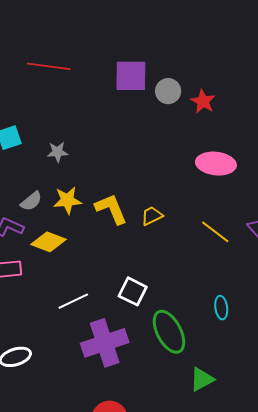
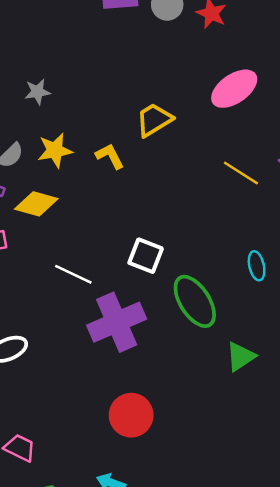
pink ellipse: (216, 164) -> (234, 89), turned -36
yellow L-shape: (111, 209) -> (110, 156), size x0.7
yellow trapezoid: (152, 216) -> (154, 120), moved, size x1.4
white line: (73, 301) -> (73, 274), turned 56

